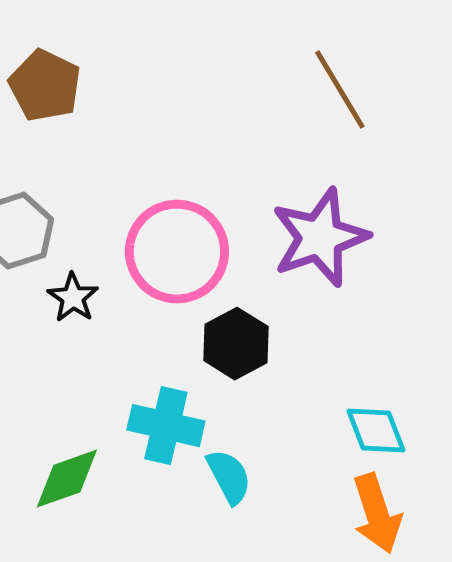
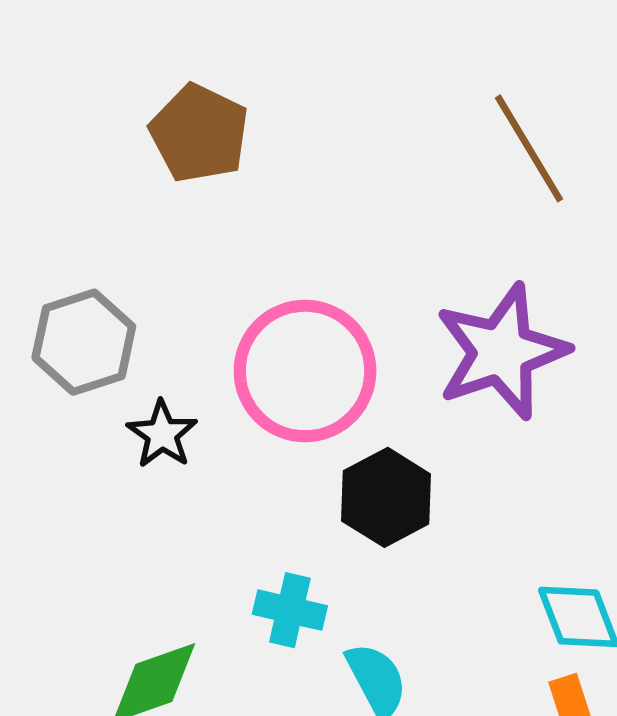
brown pentagon: (45, 86) -> (199, 133), moved
cyan cross: (166, 426) -> (290, 610), size x0.7

